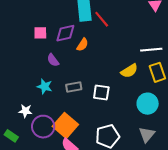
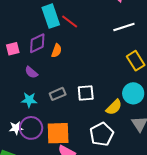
white line: (151, 50) -> (124, 27), moved
yellow semicircle: (129, 71) -> (114, 107), moved
orange square: (65, 125) -> (58, 133), turned -30
purple circle: (43, 127) -> (31, 128), moved

